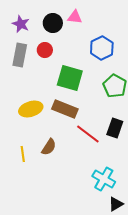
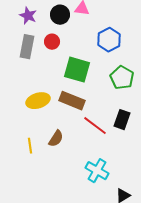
cyan cross: (104, 179) -> (97, 171), moved

